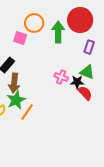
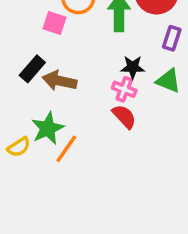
black star: (77, 82) -> (133, 67), moved
brown arrow: (14, 83) -> (60, 81), moved, turned 96
red semicircle: (85, 93) -> (124, 116), moved

